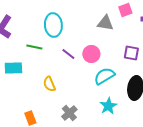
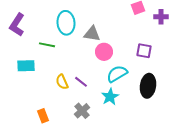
gray triangle: (105, 23) -> (92, 34), moved
purple line: (68, 54) -> (81, 82), moved
cyan star: (108, 106) -> (110, 97), moved

